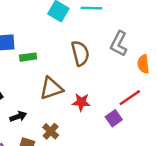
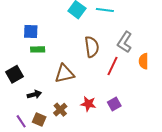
green rectangle: (28, 57) -> (38, 49), moved
red line: (130, 98) -> (113, 66), moved, turned -36
red star: (81, 102) -> (88, 104), moved

